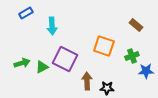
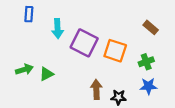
blue rectangle: (26, 13) -> (29, 14), turned -56
purple square: (65, 59) -> (84, 43), moved
blue star: (146, 71) -> (148, 86), moved

